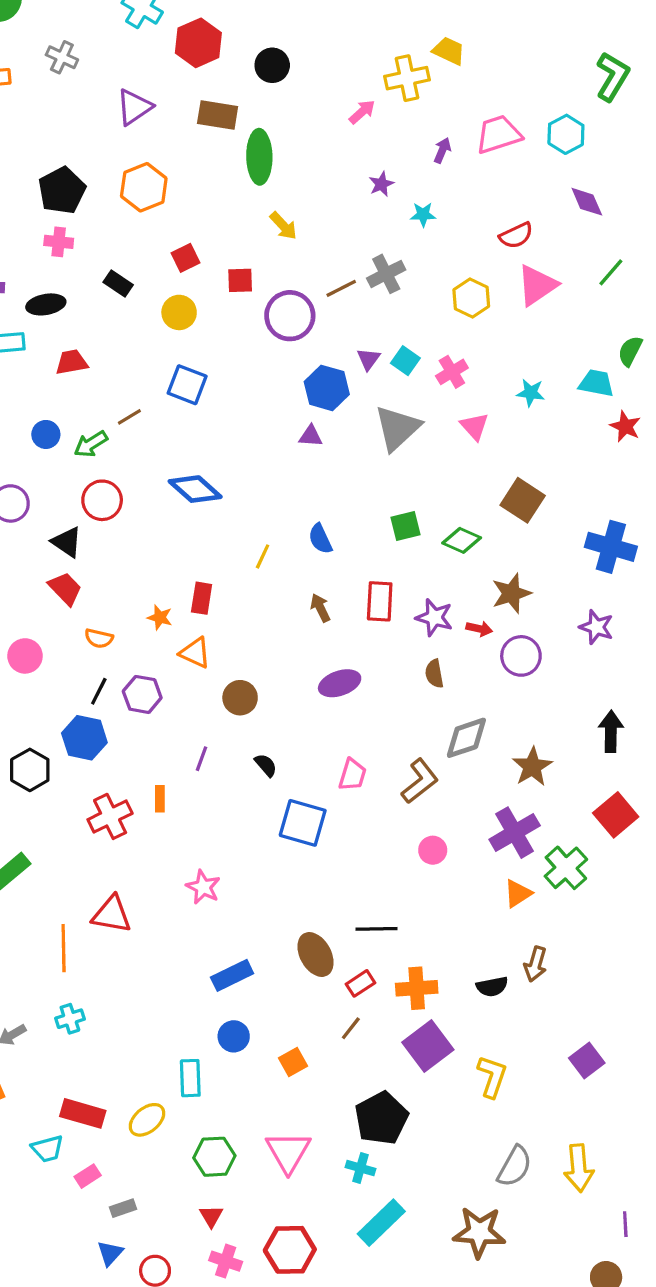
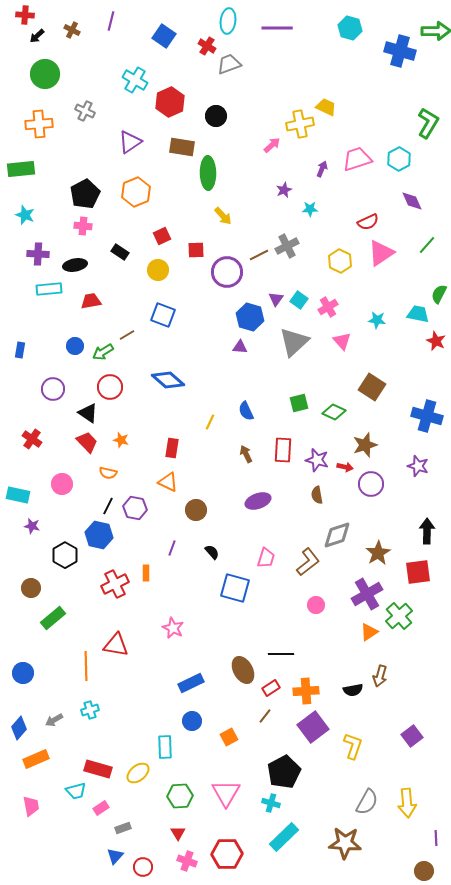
orange star: (160, 617) -> (121, 440), moved
red square: (616, 815) -> (418, 572), moved, turned 32

